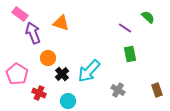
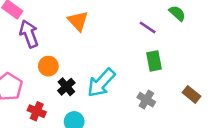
orange triangle: (61, 23) -> (78, 21), moved, turned 30
gray cross: (118, 90) -> (146, 100), moved
brown rectangle: (157, 90) -> (191, 94), moved, turned -32

